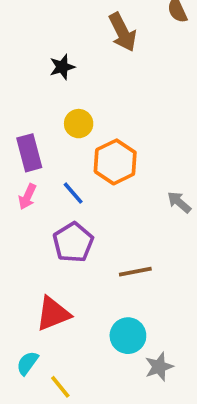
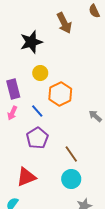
black star: (62, 67) -> (31, 42), size x1.6
brown line: (135, 272) -> (71, 154), turned 66
cyan circle: (128, 336) -> (71, 179), moved

